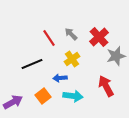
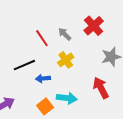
red cross: (99, 37) -> (94, 26), moved
blue arrow: (60, 78) -> (43, 78), moved
orange square: (43, 96) -> (45, 106), moved

